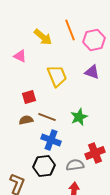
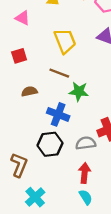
red square: (29, 97) -> (19, 56), moved
brown line: (47, 117) -> (59, 73), moved
green star: (79, 117) -> (79, 91), moved, turned 30

